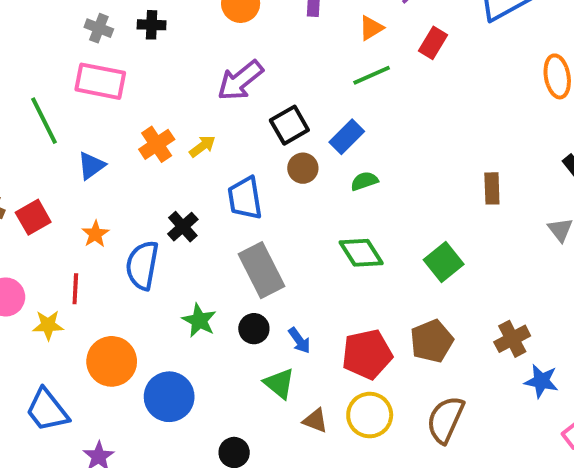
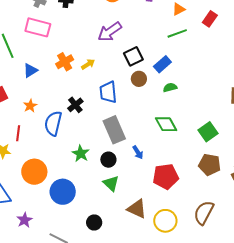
blue arrow: (299, 340) -> (138, 152), moved
brown pentagon: (432, 341) -> (210, 165), moved, turned 30
green triangle: (279, 383) -> (111, 183), moved
yellow circle: (370, 415) -> (165, 221), moved
brown triangle: (315, 421) -> (137, 209), size x1.5

